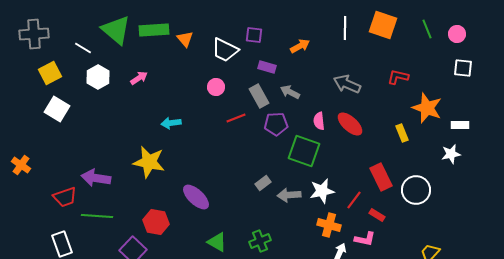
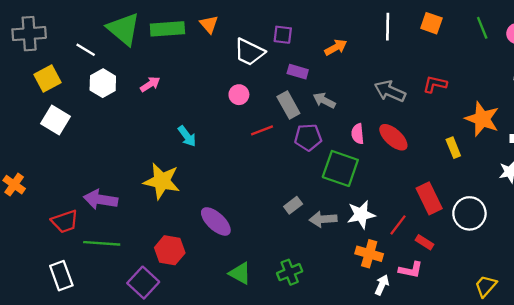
orange square: (383, 25) -> (431, 23), size x0.7
orange triangle: (185, 39) -> (209, 24), moved
red L-shape: (398, 77) -> (435, 84), moved
cyan arrow: (171, 123) -> (187, 136), turned -120

